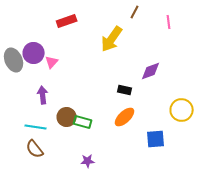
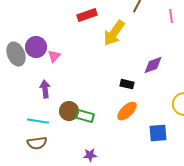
red rectangle: (67, 21) -> (87, 15), moved
brown semicircle: (35, 149) -> (37, 143), turned -60

